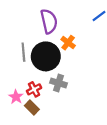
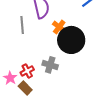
gray line: (23, 52) -> (22, 25), moved
black circle: (46, 56) -> (71, 40), moved

